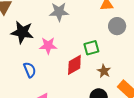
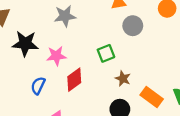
red diamond: (74, 65) -> (74, 80), moved
blue semicircle: (30, 70) -> (38, 86), turned -126

